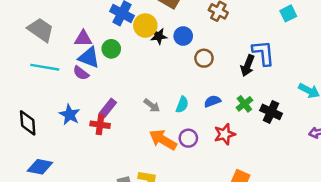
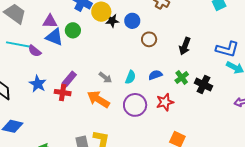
blue L-shape: (263, 53) -> (227, 49), moved, turned 110
purple semicircle: (81, 73) -> (35, 51), moved
purple circle: (188, 138) -> (135, 105), size x1.5
orange arrow: (163, 140) -> (98, 99), moved

